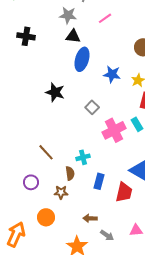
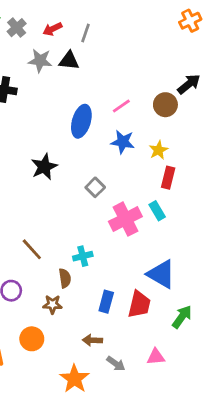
gray star: (68, 15) -> (40, 61), moved
pink line: (105, 18) -> (121, 106), moved
black triangle: (73, 36) -> (69, 61), moved
black star: (55, 92) -> (44, 167), turned 30
blue rectangle: (99, 181) -> (106, 302), moved

